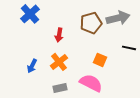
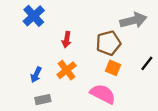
brown pentagon: (91, 23) -> (108, 43), moved
black line: (129, 48) -> (147, 63), moved, turned -64
gray rectangle: (60, 88) -> (43, 100), moved

